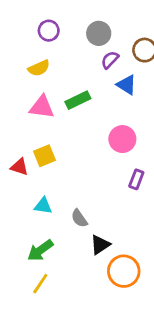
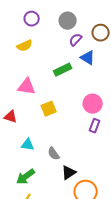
green rectangle: (78, 100) -> (63, 70), moved
pink triangle: (42, 107) -> (27, 87), moved
pink circle: (122, 139) -> (93, 104), moved
yellow square: (44, 156) -> (49, 109), moved

